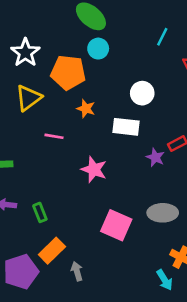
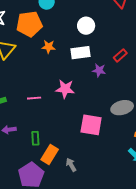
pink line: (54, 136) -> (34, 98), moved
purple star: (155, 157) -> (99, 70), moved
green rectangle: (40, 212) -> (35, 138), moved, turned 32

